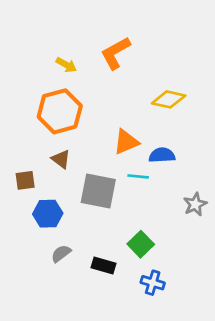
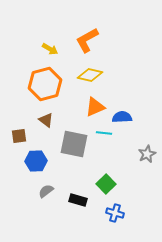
yellow diamond: (169, 99) -> (90, 75), moved

